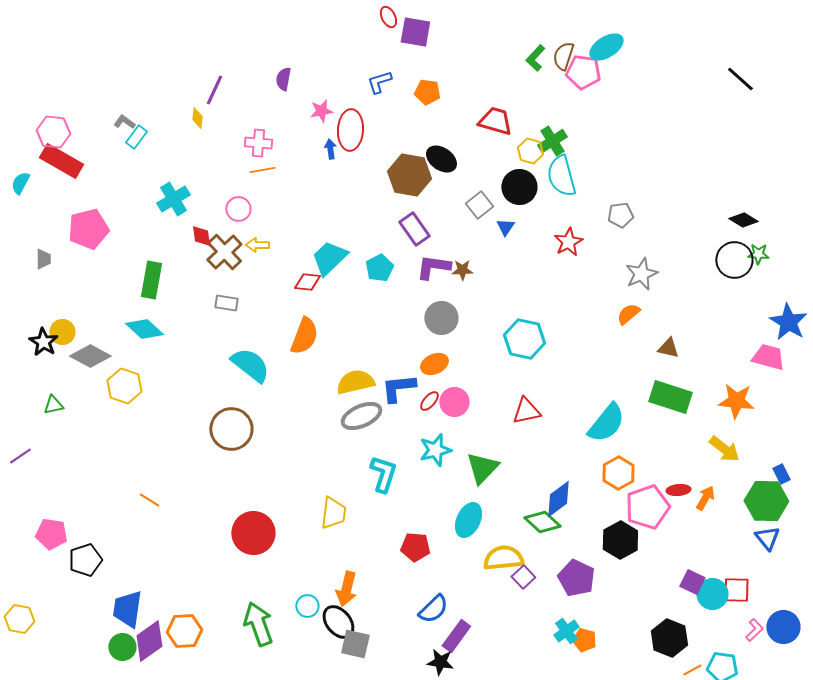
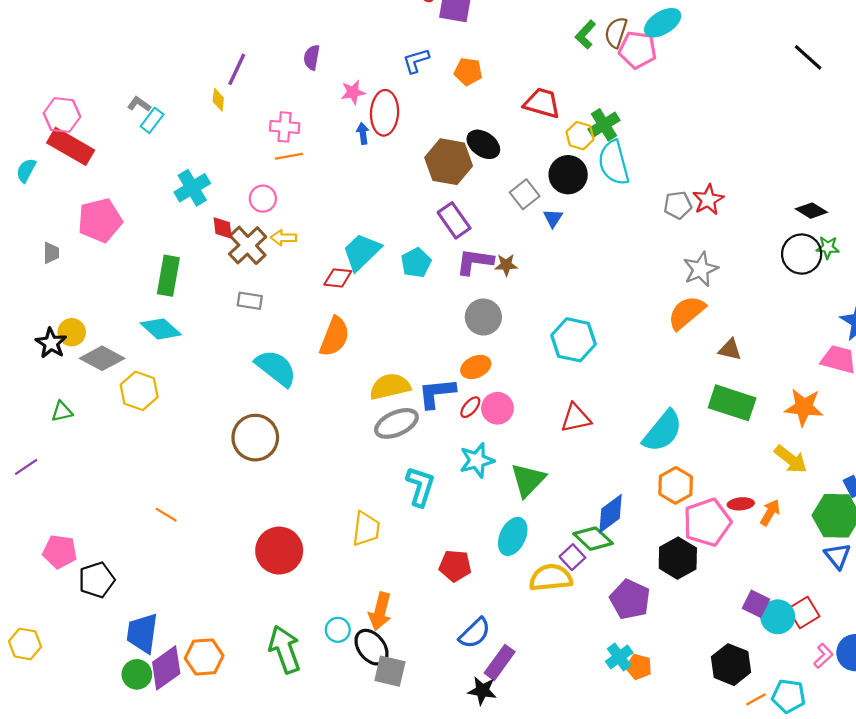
red star: (568, 242) -> (708, 200), moved
orange semicircle: (628, 314) -> (686, 313), size x1.5
purple square: (523, 577) -> (572, 557), moved
red square: (736, 590) -> (804, 612), turned -32

